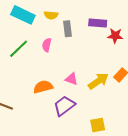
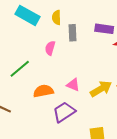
yellow semicircle: (51, 15) -> (56, 17), turned 80
green line: (19, 49) -> (20, 69), moved

